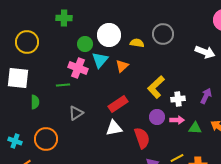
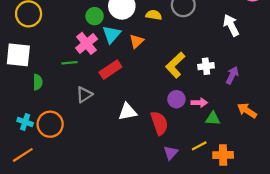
white arrow: (205, 52) -> (231, 25), turned -138
pink cross: (78, 68) -> (87, 43), turned 30
white cross: (178, 99) -> (206, 66), moved
red rectangle: (118, 104) -> (110, 70), moved
green triangle: (195, 128) -> (213, 119), moved
cyan cross: (15, 141) -> (25, 122), moved

